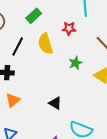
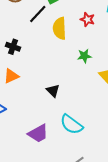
black line: (18, 47) -> (38, 14), moved

